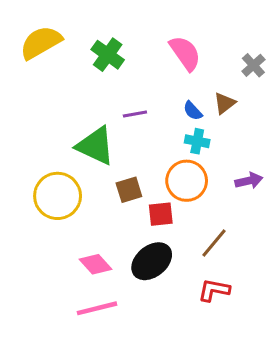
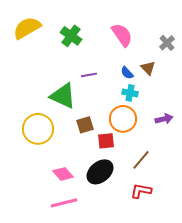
brown triangle: (225, 103) -> (148, 68), turned -35

